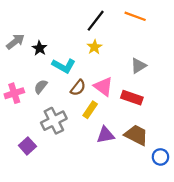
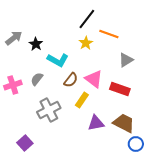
orange line: (135, 16) -> (109, 34), moved
purple square: (27, 146) -> (25, 143), moved
blue circle: (160, 157) -> (136, 144), moved

